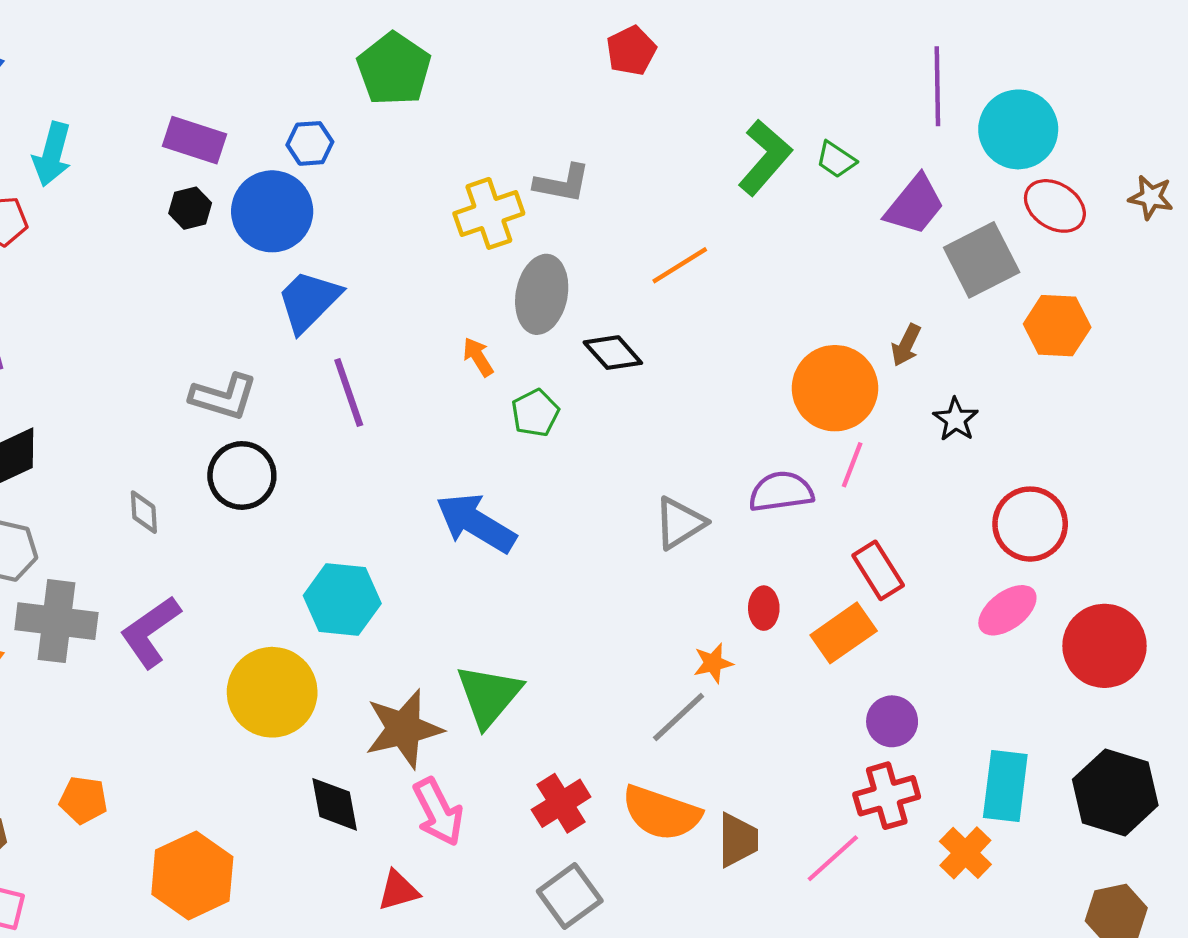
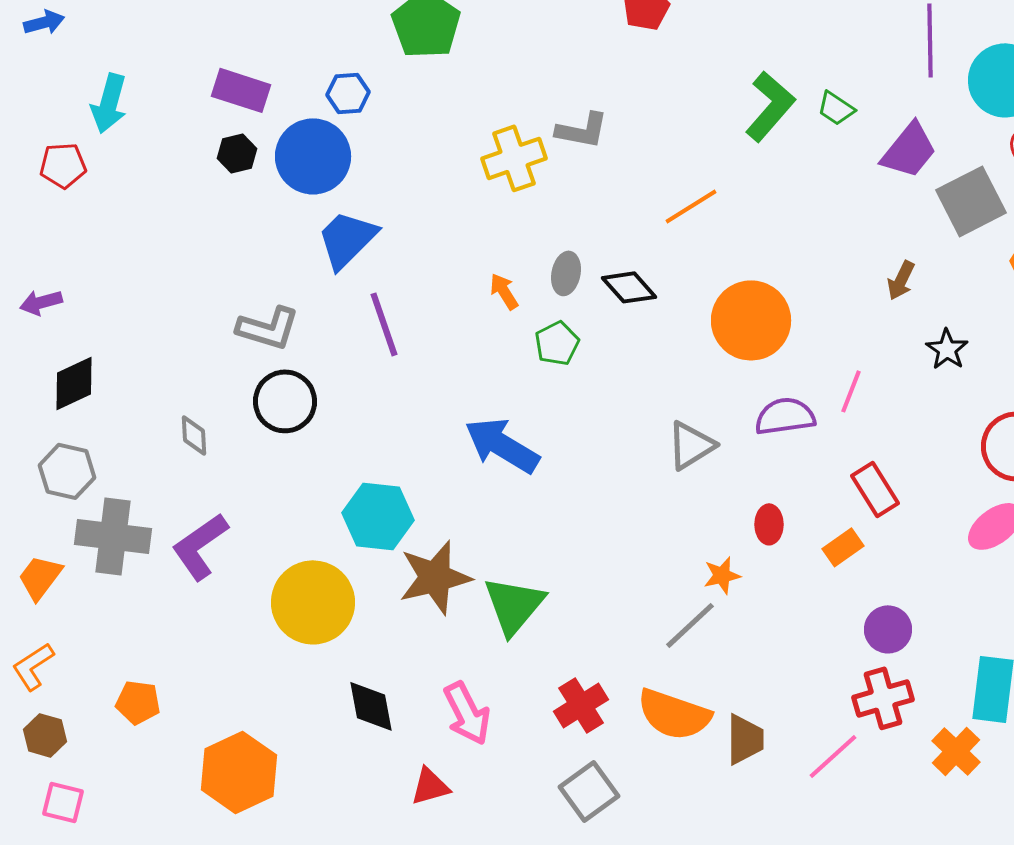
gray ellipse: (542, 294) -> (566, 273), moved, size x0.6
orange circle: (835, 388) -> (751, 320), moved
orange rectangle: (844, 633) -> (843, 547), size x0.7
brown star: (404, 729) -> (435, 577), moved

